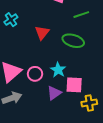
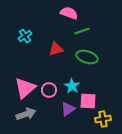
green line: (81, 15) -> (82, 31), moved
red triangle: (42, 33) -> (56, 49), turned 35

